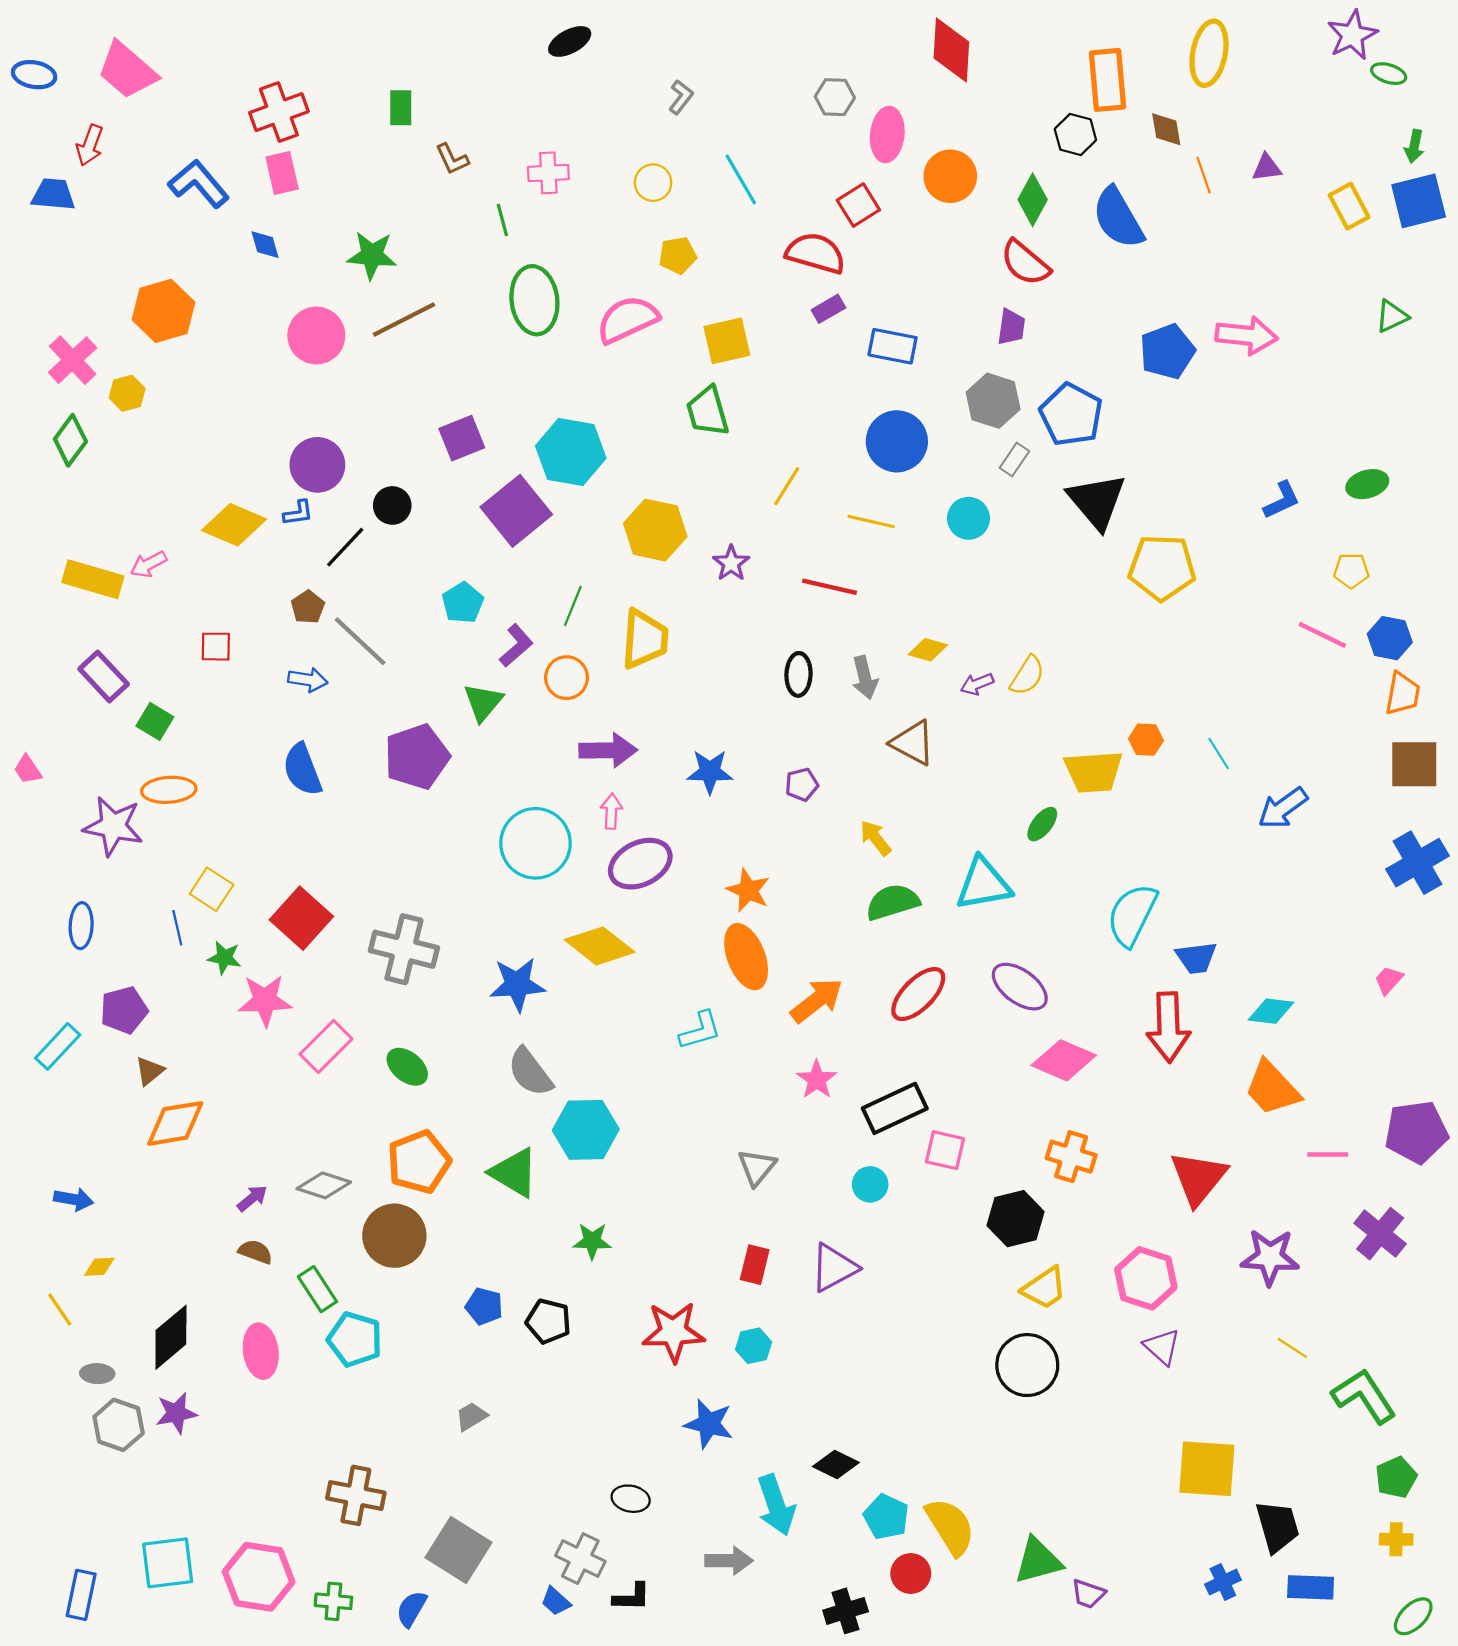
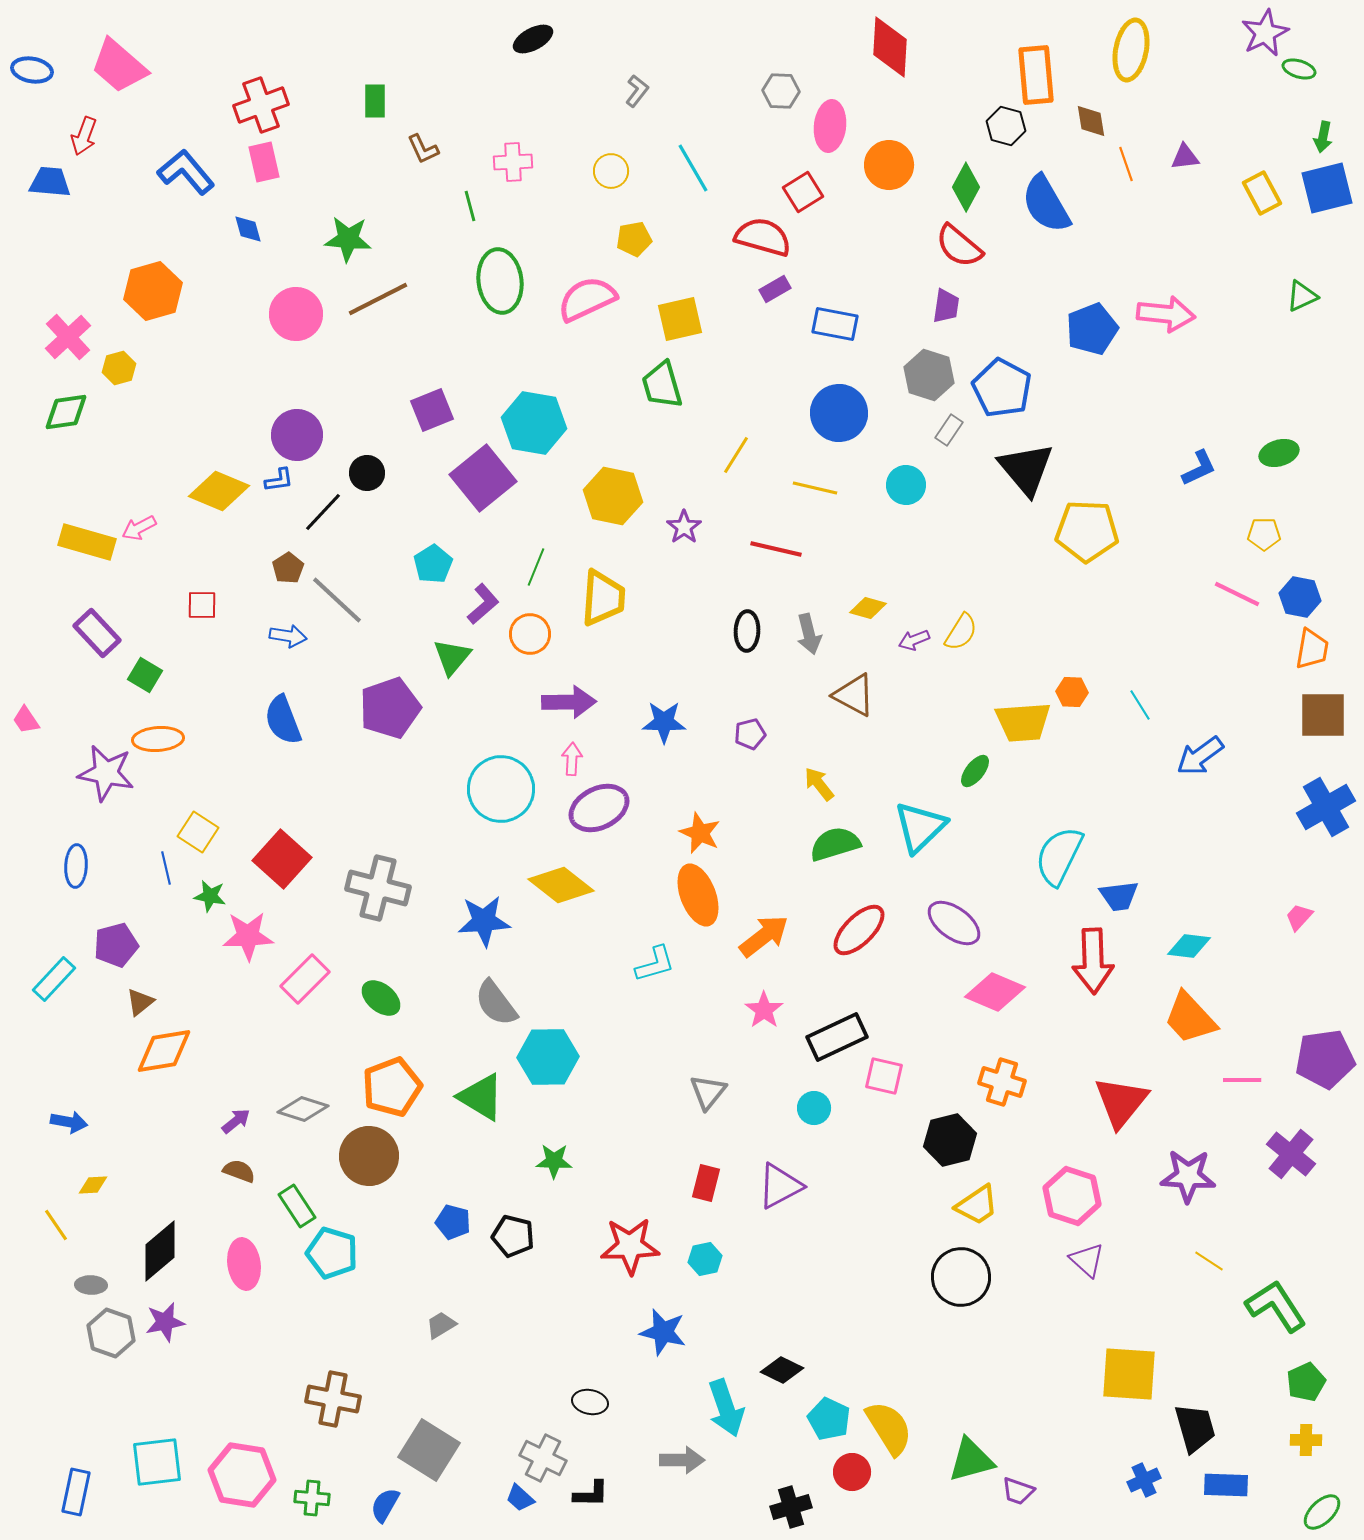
green diamond: (70, 440) -> (66, 412), turned 45
cyan triangle: (983, 884) -> (920, 827), turned -34

